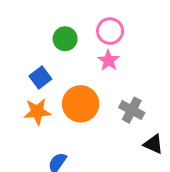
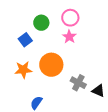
blue square: (40, 78) -> (25, 40), moved
gray cross: (132, 110) -> (78, 83), moved

